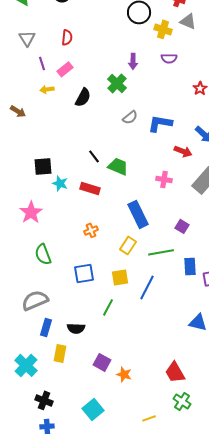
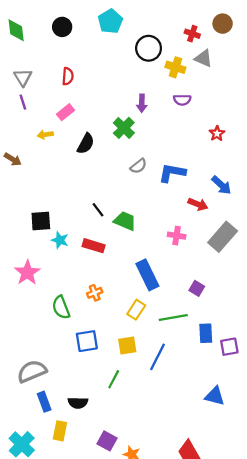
purple line: (42, 63) -> (23, 102), moved
green semicircle: (43, 254) -> (61, 307), moved
blue rectangle: (46, 327) -> (44, 402), turned -36

